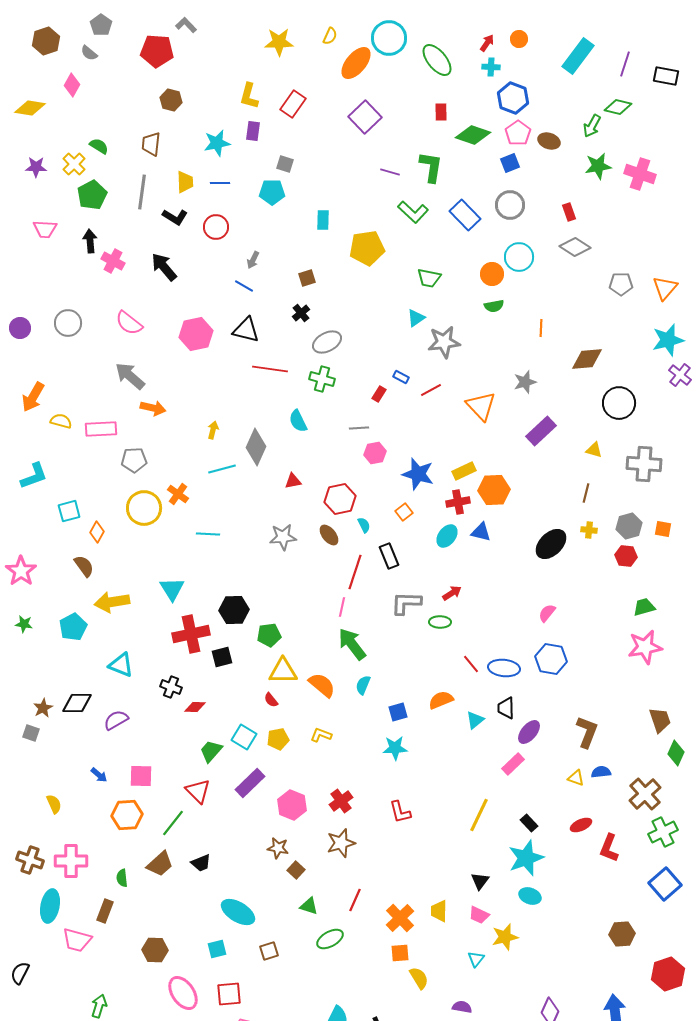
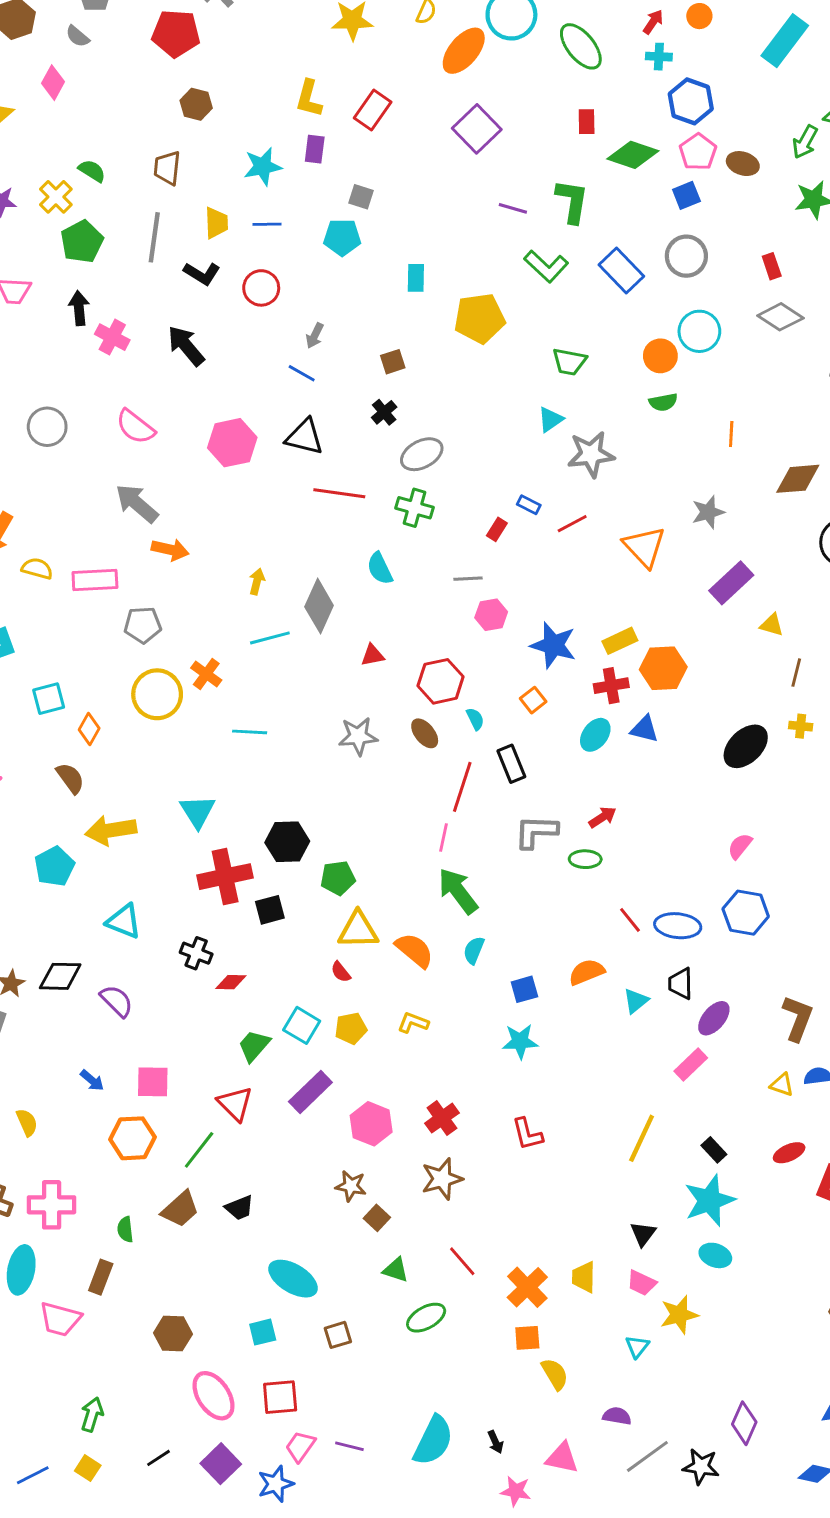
yellow triangle: (594, 450) -> (772, 625), moved
purple semicircle: (116, 720) -> (117, 1001), turned 75
red line: (355, 900) -> (462, 1261), turned -65

